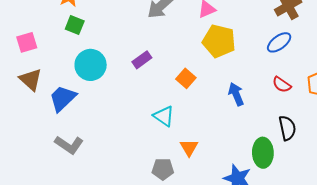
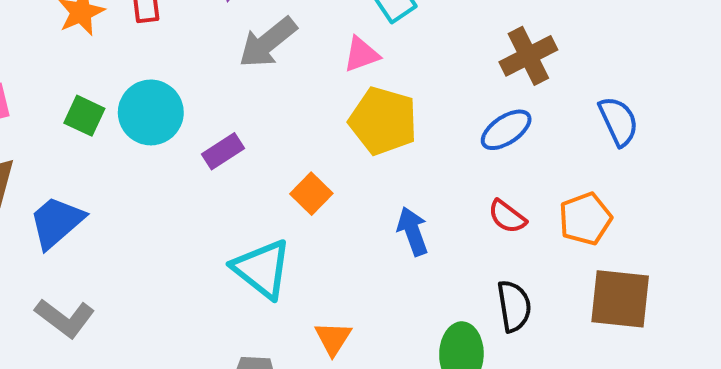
green square: (75, 25) -> (84, 116), moved
cyan circle: (91, 65) -> (151, 112), moved
cyan triangle: (164, 116) -> (262, 269), size x1.4
orange triangle: (189, 148) -> (333, 338), moved

